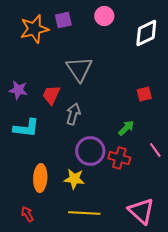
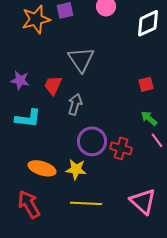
green arrow: (126, 128) -> (149, 118), moved, turned -96
orange ellipse: (40, 178) -> (42, 168), turned -76
red arrow: (27, 214) -> (29, 204), size x1.8

